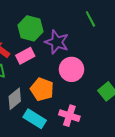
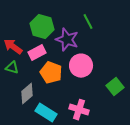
green line: (90, 19) -> (88, 22), moved
orange pentagon: (42, 89) -> (51, 73), moved

